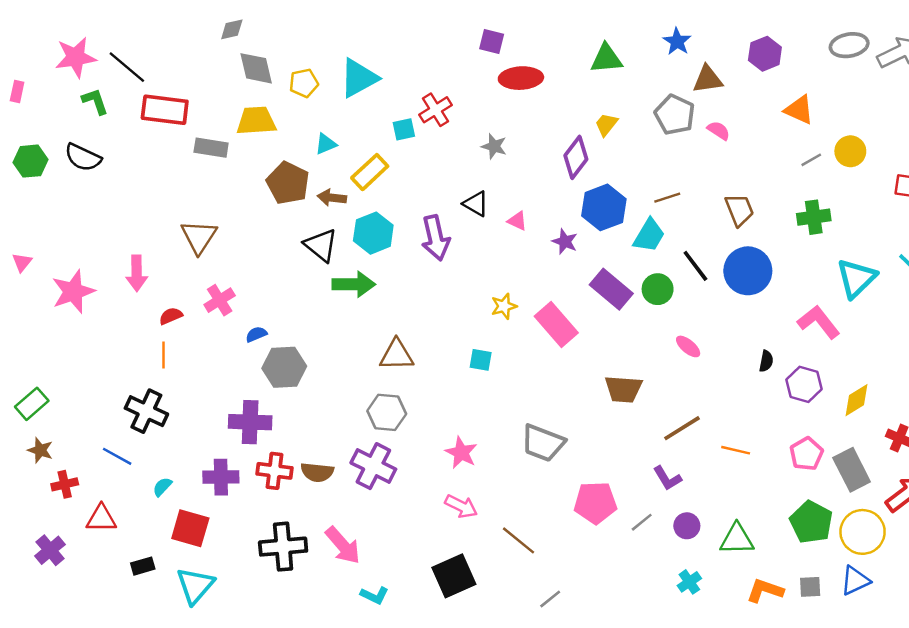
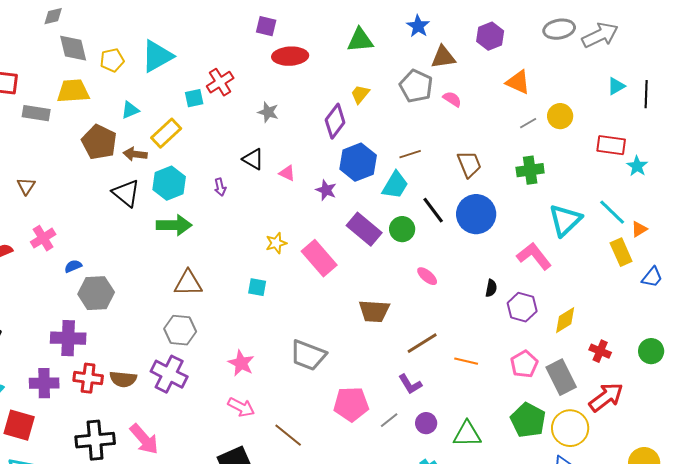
brown triangle: (199, 237) -> (26, 186), size x0.6
purple arrow: (436, 238) -> (220, 187), size x0.5
green arrow: (354, 284) -> (174, 225), moved

